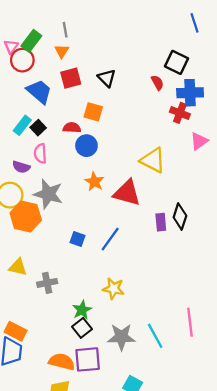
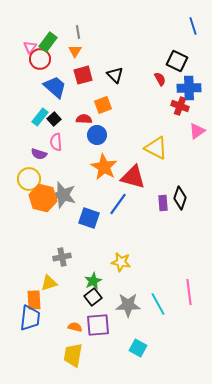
orange square: (93, 112) -> (103, 105), turned -36
orange star: (94, 182) -> (104, 167), size x1.5
gray star: (48, 194) -> (63, 195), moved
blue square: (77, 239) -> (89, 218), size x1.5
blue line: (110, 239) -> (118, 204), moved
yellow triangle: (18, 267) -> (49, 283), moved, turned -30
orange rectangle: (16, 331) -> (34, 300), turned 60
orange semicircle: (62, 362) -> (75, 327), size x0.6

